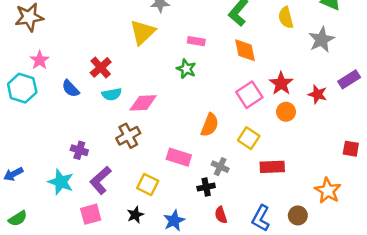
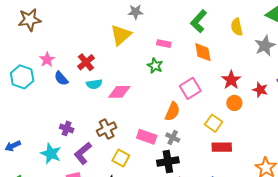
pink star: (40, 60) -> (47, 60), moved
pink square: (249, 95) -> (190, 88), moved
brown cross: (128, 136) -> (107, 129), moved
yellow square: (249, 138) -> (214, 123), moved
gray cross: (220, 167) -> (173, 137), moved
black cross: (206, 187) -> (168, 162), size x1.5

